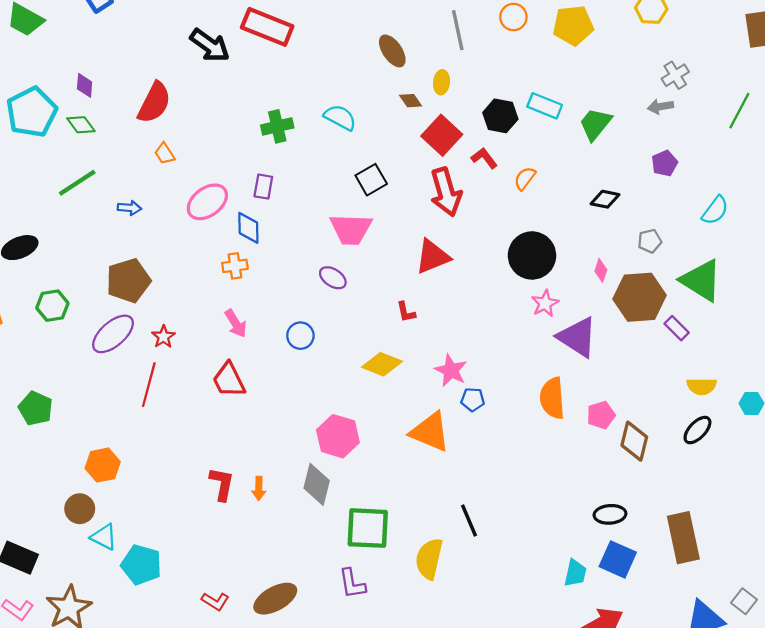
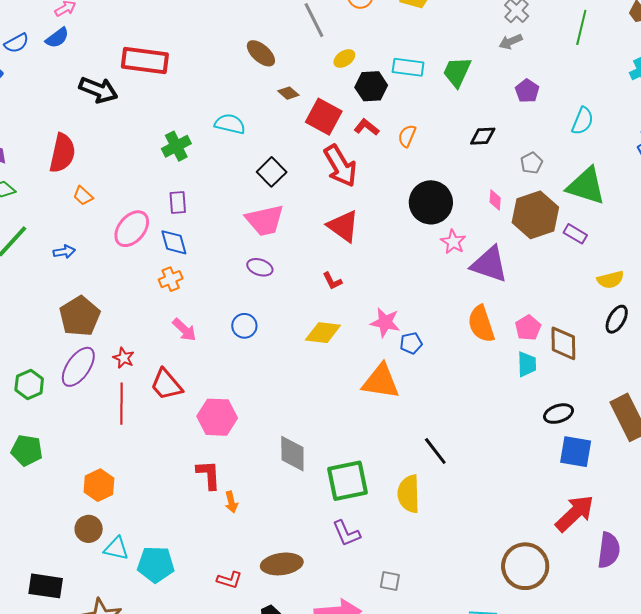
yellow ellipse: (441, 82) -> (344, 58), moved, turned 65
red triangle: (433, 257) -> (343, 226), turned -48
green hexagon: (52, 306) -> (29, 384), moved
red trapezoid: (229, 380) -> (166, 385), moved
pink hexagon: (338, 436) -> (217, 417), moved
orange arrow: (259, 488) -> (231, 502), moved
cyan trapezoid: (575, 573) -> (527, 364), moved
brown ellipse: (275, 599) -> (282, 564), turned 36

